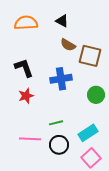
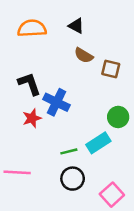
brown square: (90, 56) -> (111, 69), size x0.7
blue cross: (61, 79) -> (57, 102), moved, turned 35
cyan rectangle: (88, 133) -> (98, 143), moved
pink line: (30, 139) -> (17, 172), moved

